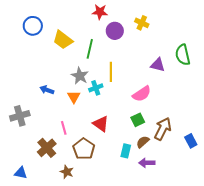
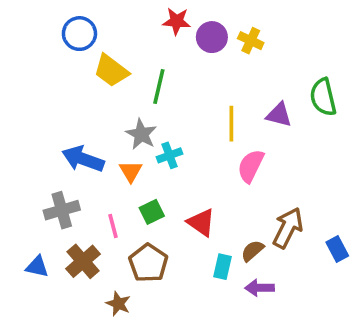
blue circle: (33, 26) -> (79, 34), moved
purple circle: (115, 31) -> (212, 37), moved
yellow line: (111, 72) -> (231, 124), moved
blue arrow: (47, 90) -> (83, 159), size x1.6
pink semicircle: (142, 94) -> (251, 166), turned 150
gray cross: (20, 116) -> (62, 210), moved
green square: (138, 120) -> (152, 212), moved
red triangle: (101, 124) -> (201, 222), moved
blue triangle: (21, 173) -> (37, 267), moved

